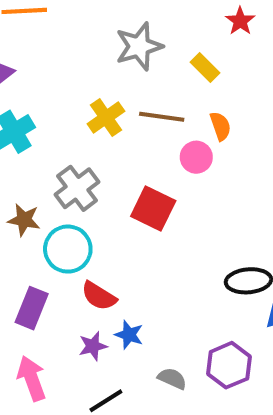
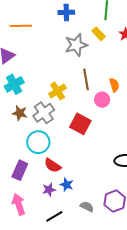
yellow rectangle: (205, 67) -> (99, 34), moved
brown line: (162, 117) -> (86, 79), turned 70
yellow cross: (106, 118) -> (58, 91), moved
brown star: (24, 220) -> (20, 113), moved

